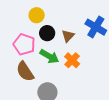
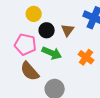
orange cross: (72, 60) -> (86, 57), moved

